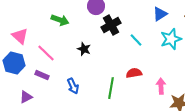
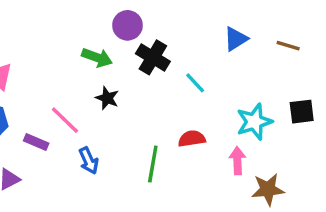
green arrow: (60, 20) -> (97, 57), moved
black cross: (111, 25) -> (153, 57), turned -30
cyan star: (171, 39) -> (254, 122), moved
pink line: (46, 53) -> (65, 120), moved

